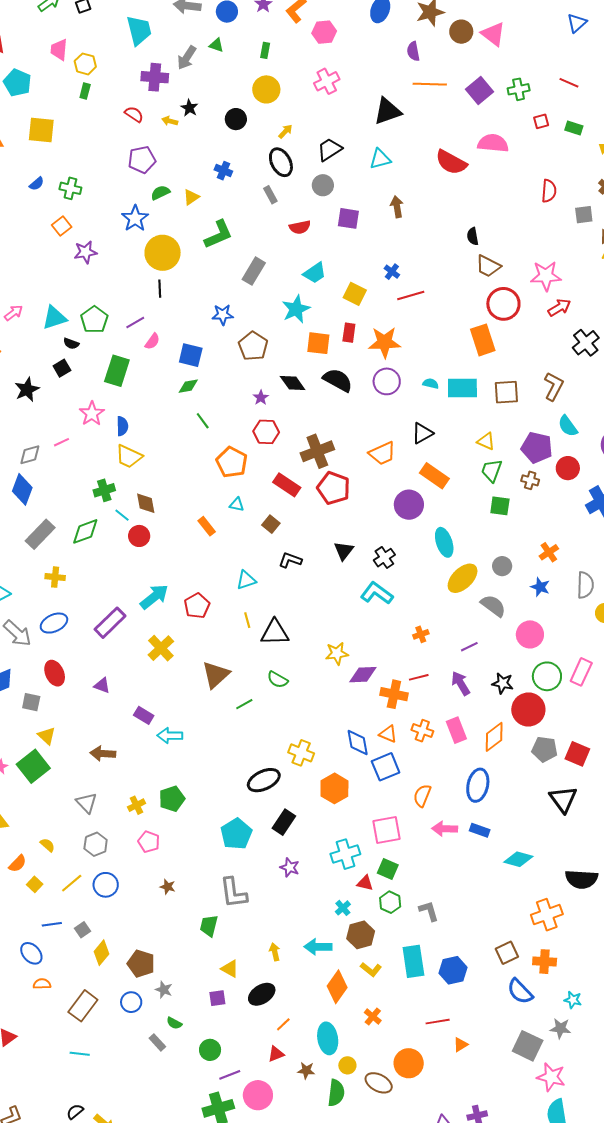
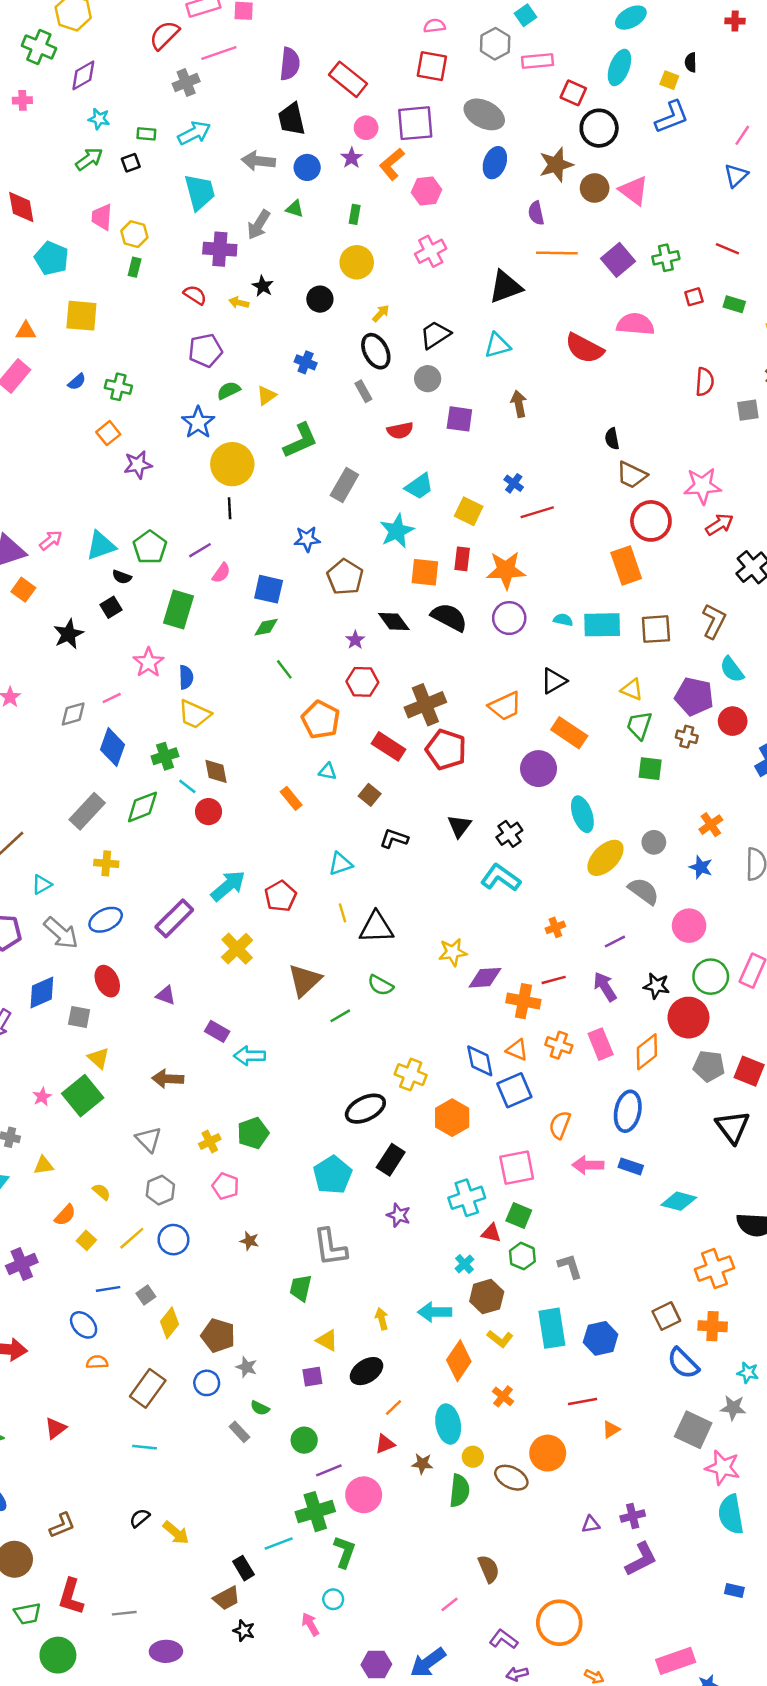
blue diamond: (22, 489) -> (113, 747), moved

